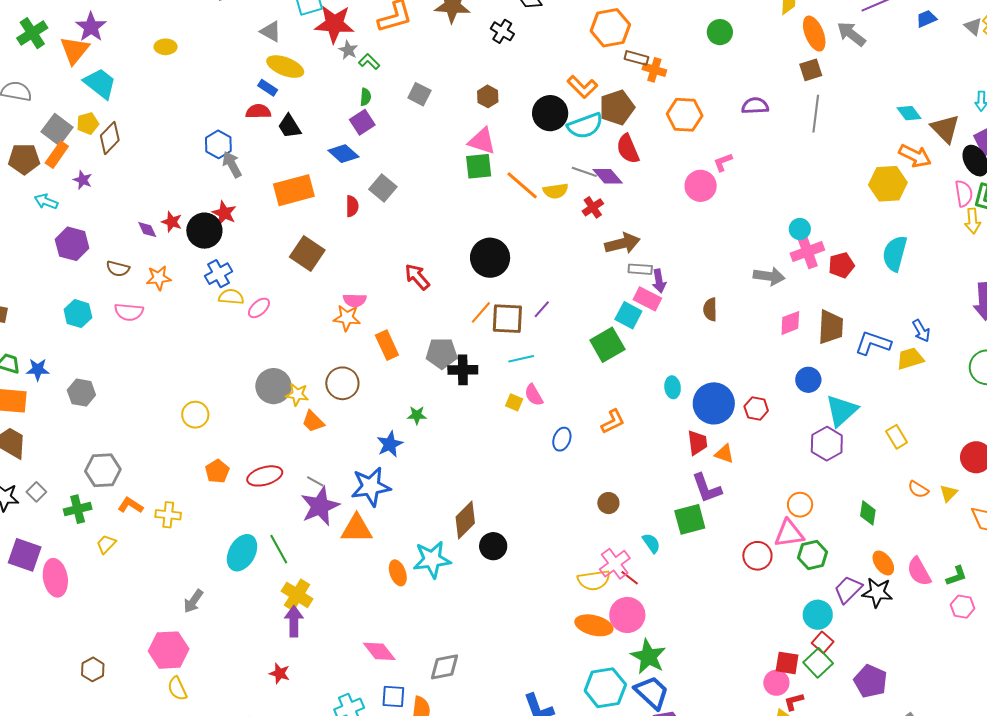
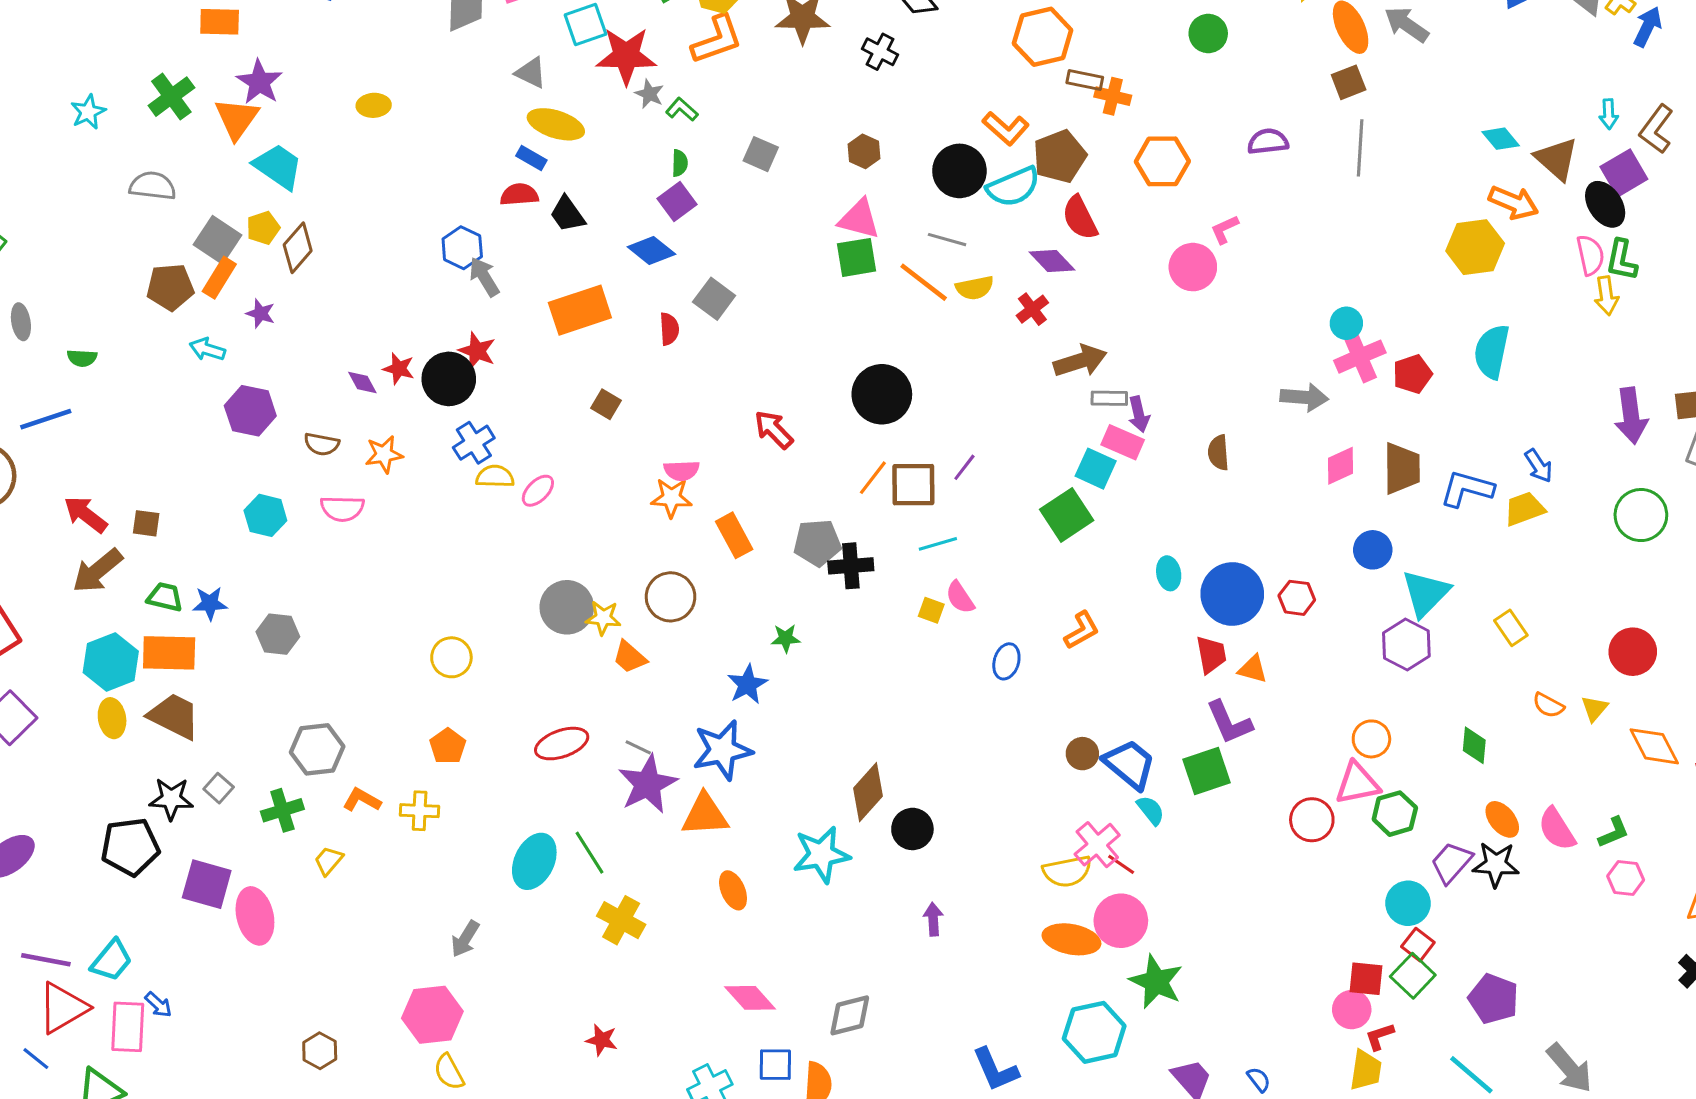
gray line: (584, 172) -> (947, 240), moved
brown square: (307, 253) -> (606, 404), size x0.6
orange pentagon: (217, 471) -> (448, 746), moved
orange ellipse: (398, 573) -> (733, 890), moved
purple arrow: (294, 621) -> (933, 919), moved, size x0.7
blue trapezoid: (652, 692) -> (1129, 764), moved

